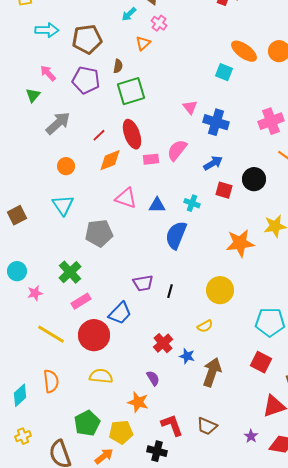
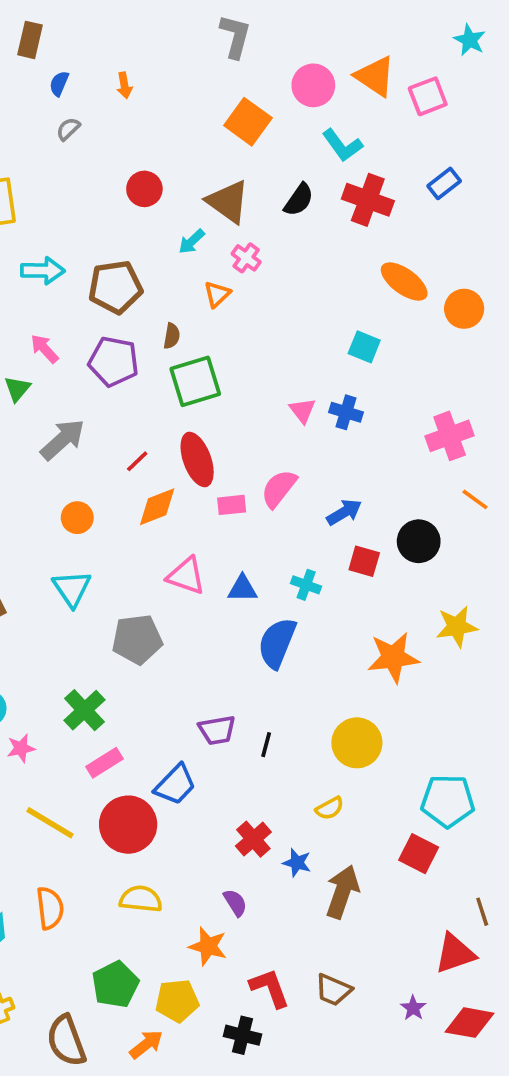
orange ellipse: (244, 51) -> (404, 282), moved
blue cross: (216, 122) -> (346, 412), moved, size x0.7
red square: (261, 362) -> (419, 854), moved

